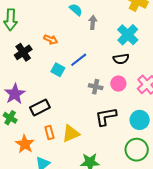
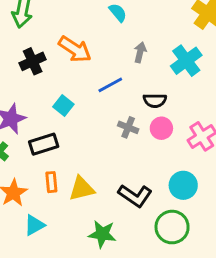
gray arrow: (93, 22) -> (140, 52), moved
orange arrow: (51, 39) -> (75, 49), size x1.6
black semicircle: (121, 59) -> (155, 100), moved
cyan square: (58, 70) -> (63, 106), moved
black L-shape: (106, 117) -> (135, 196), moved, turned -145

